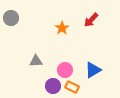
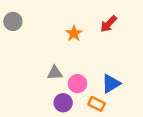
gray triangle: (36, 61) -> (55, 73), moved
orange rectangle: (72, 87) -> (97, 104), moved

